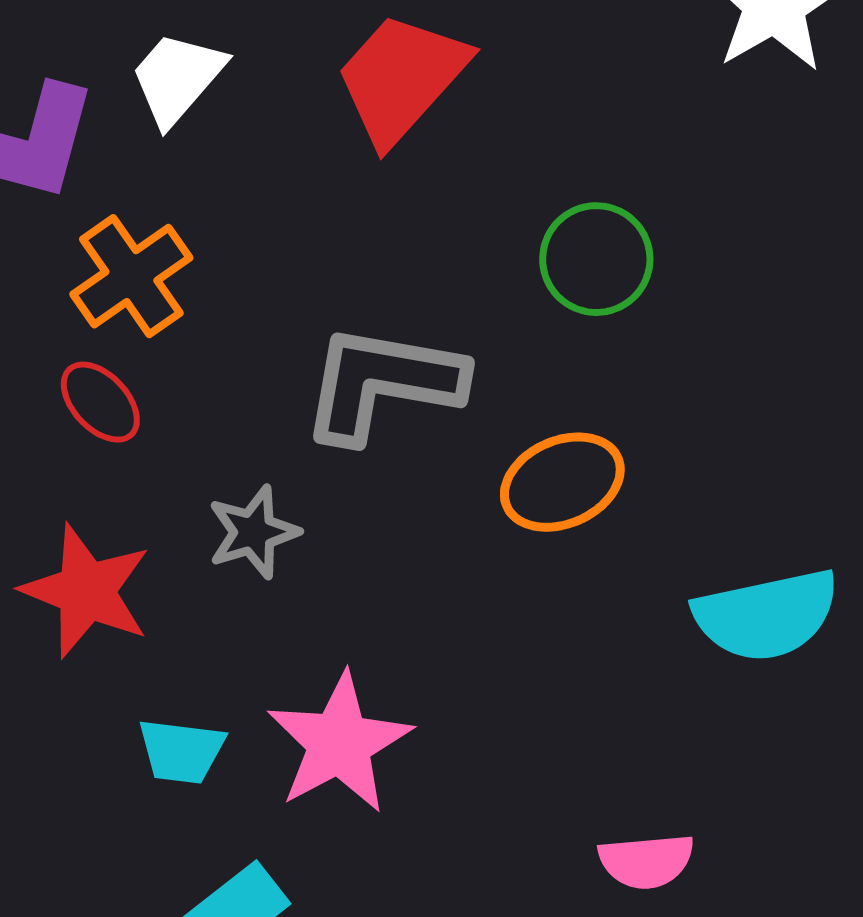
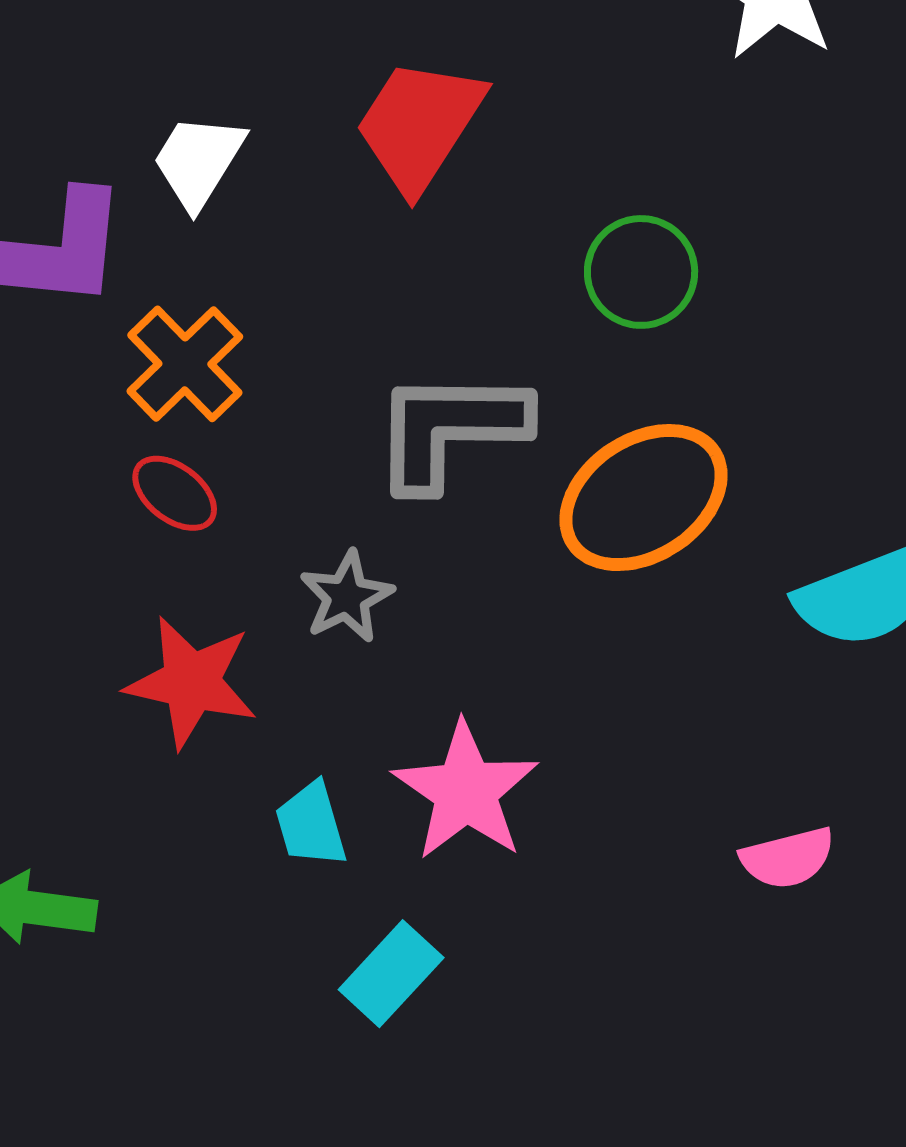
orange ellipse: (562, 482) -> (643, 498), size x1.4
cyan trapezoid: (181, 751) -> (311, 825), turned 76

